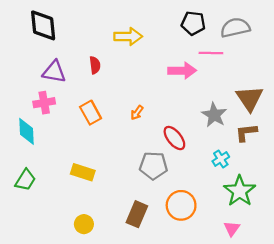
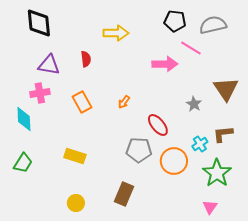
pink line: (211, 53) -> (191, 48), turned 30
gray star: (214, 115) -> (194, 104), size x0.7
brown L-shape: (246, 132) -> (223, 134), moved
orange circle: (181, 205) -> (174, 161), moved

